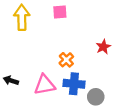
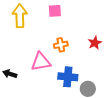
orange cross: (66, 60) -> (61, 45), moved, turned 32
pink triangle: (45, 85) -> (41, 62), moved

